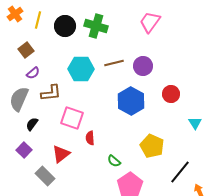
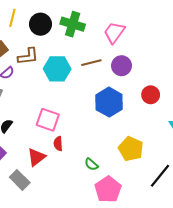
pink trapezoid: (150, 22) -> (114, 32), moved
brown L-shape: (51, 93) -> (28, 56), moved
red semicircle: (90, 138) -> (58, 144), moved

